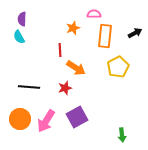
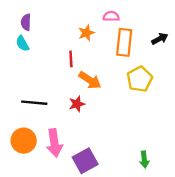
purple square: (77, 117) -> (85, 161), moved
pink arrow: (46, 121) -> (54, 143), turned -40

